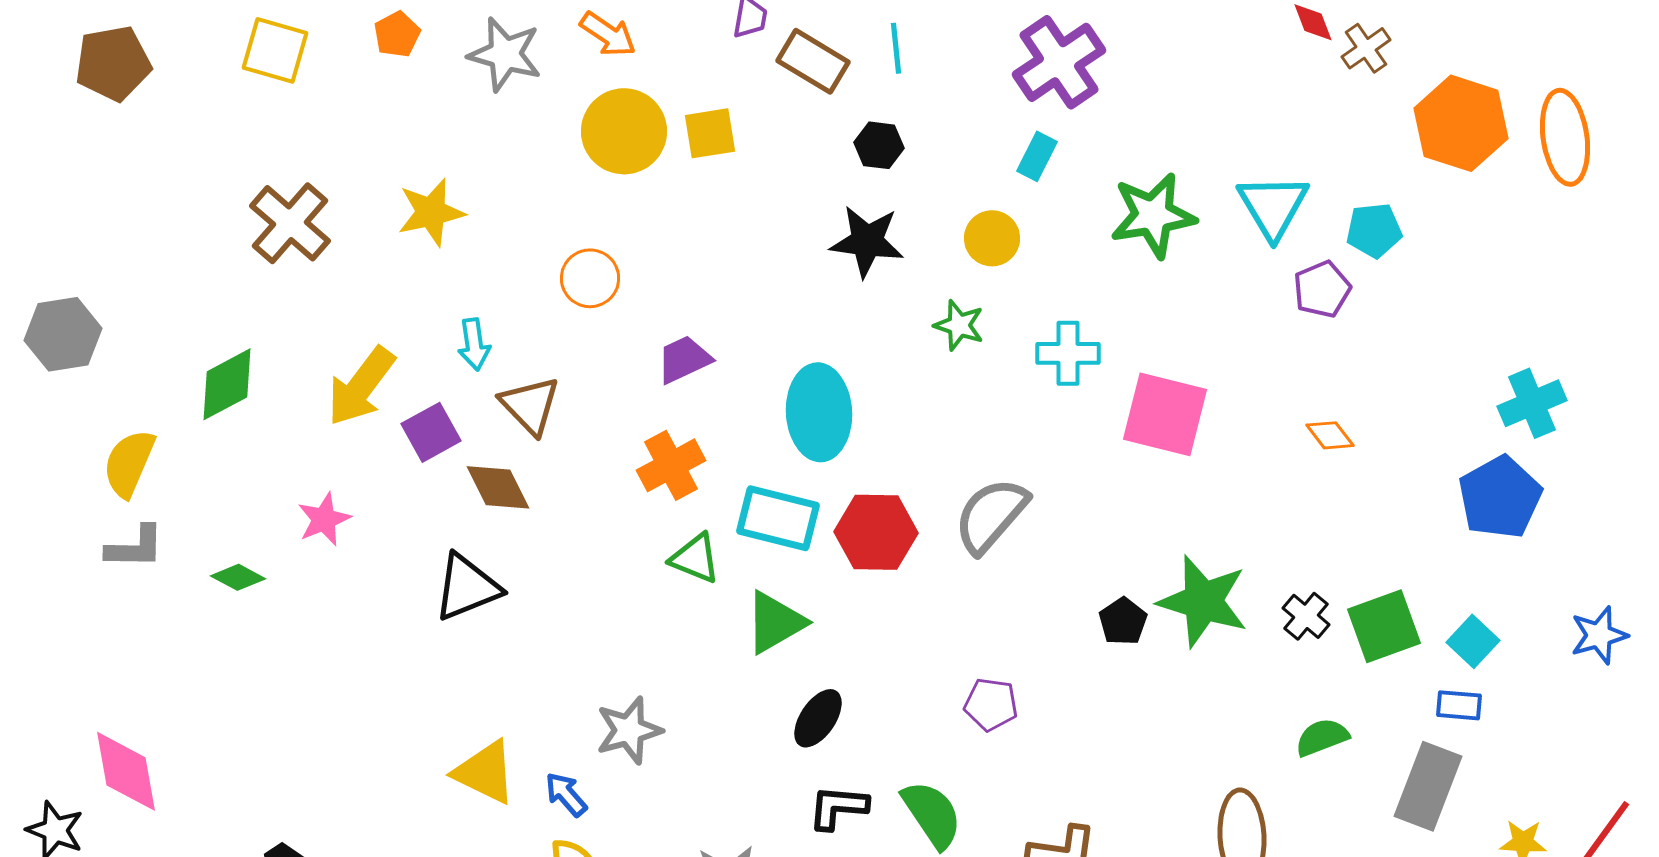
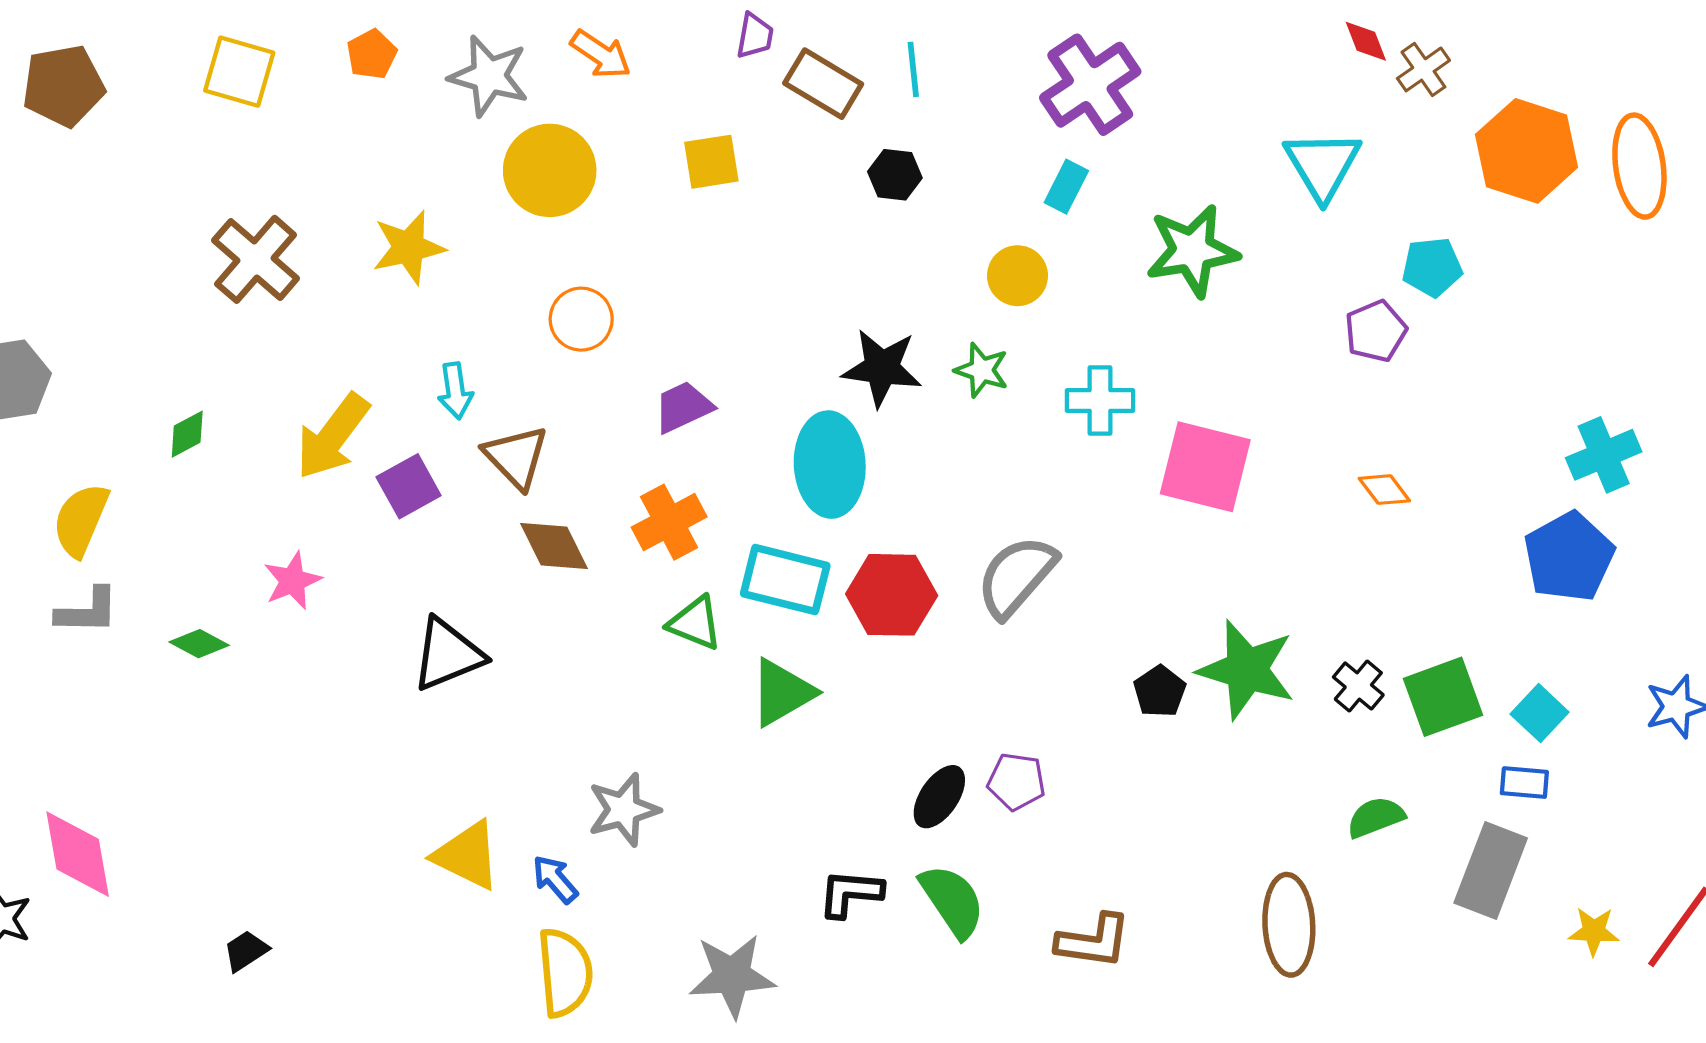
yellow circle: (624, 131) -> (550, 170), moved
cyan triangle: (1273, 206) -> (1322, 165), moved
black star: (867, 241) -> (882, 368), moved
green diamond: (227, 384) -> (187, 434), size x0.6
brown diamond: (498, 487) -> (554, 546), moved
black ellipse: (818, 718) -> (939, 797), moved

